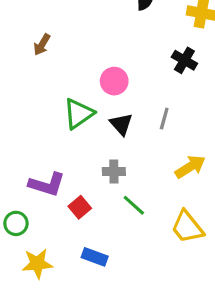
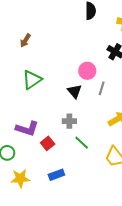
pink circle: (114, 81) -> (87, 71), moved
green triangle: (79, 114) -> (32, 80), moved
blue rectangle: (95, 257) -> (56, 175), turned -42

